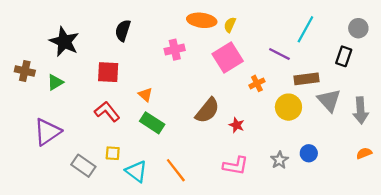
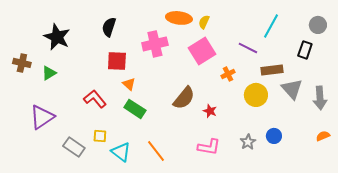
pink cross: (175, 50) -> (155, 44), size x1.4
red square: (108, 72) -> (117, 61), moved

